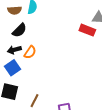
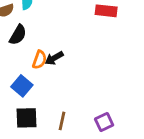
black arrow: (14, 50) -> (54, 58), moved

